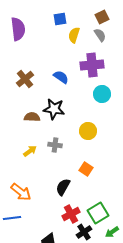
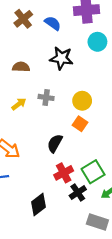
brown cross: (25, 79) -> (23, 19), moved
black star: (54, 109) -> (61, 58), moved
yellow circle: (88, 131) -> (82, 101), moved

